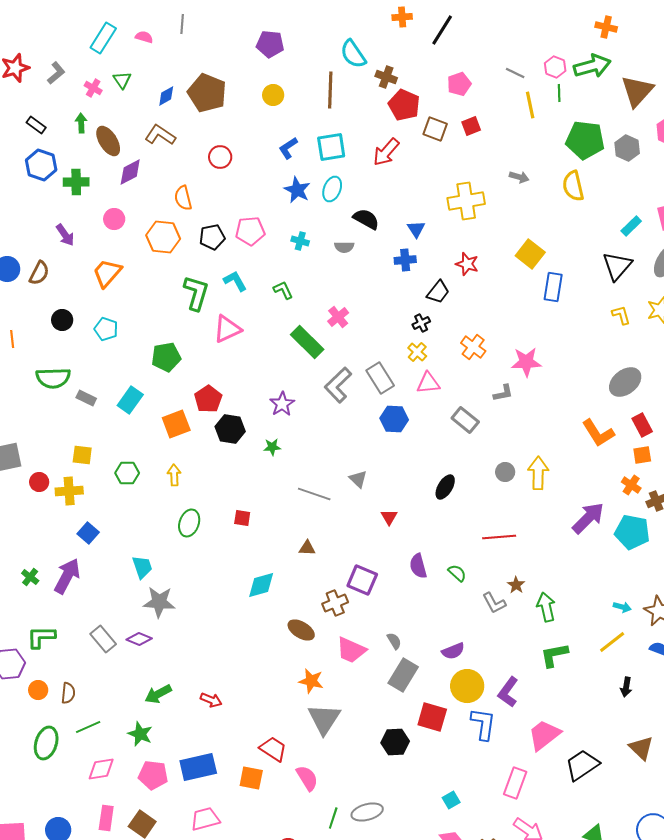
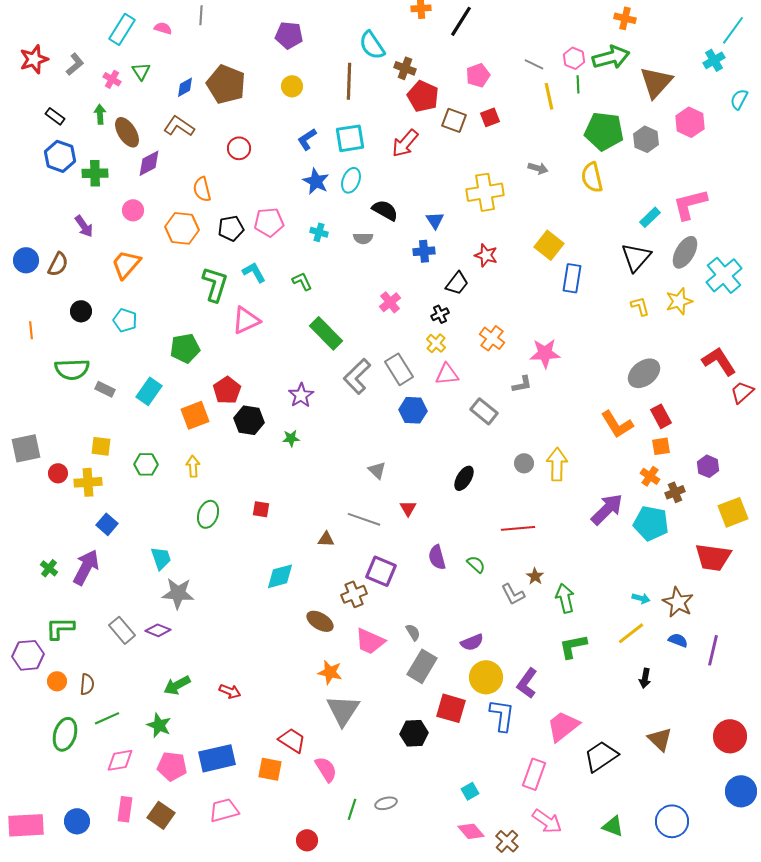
pink cross: (338, 317) -> (390, 302), moved
gray line: (314, 494) -> (364, 519), moved
gray ellipse: (367, 812) -> (386, 803), size x0.7

